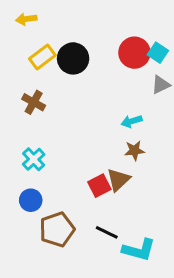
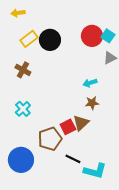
blue circle: (31, 200) -> (21, 160), moved, size x1.6
brown pentagon: (57, 229) -> (50, 139), moved

